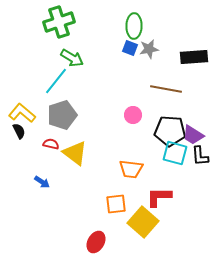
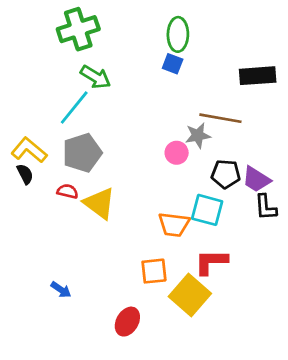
gray star: (149, 49) -> (198, 135), moved
black pentagon: (170, 131) -> (226, 174), size x0.7
cyan square: (175, 153) -> (207, 210), moved
blue arrow: (42, 182) -> (61, 290), moved

